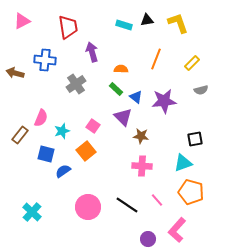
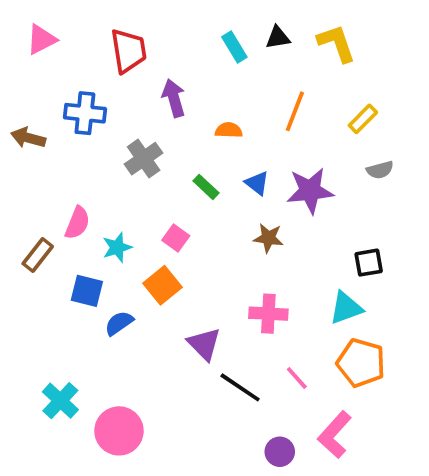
cyan rectangle: (124, 25) -> (234, 47), turned 42
green rectangle: (116, 89) -> (206, 187), moved
purple triangle: (123, 117) -> (204, 344), moved
brown star: (141, 136) -> (268, 238), moved
pink circle: (88, 207) -> (119, 431), moved

